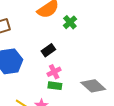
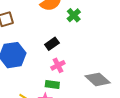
green rectangle: (55, 86) -> (52, 85), moved

